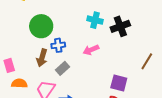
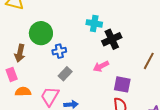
black cross: (120, 26) -> (112, 39), moved
pink arrow: (91, 50) -> (101, 66), moved
brown arrow: (42, 58) -> (20, 53), moved

